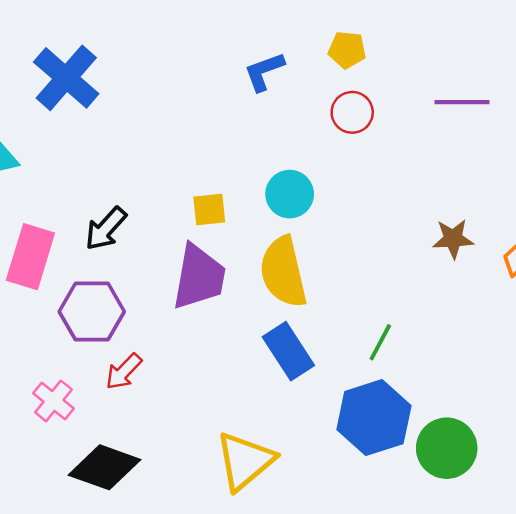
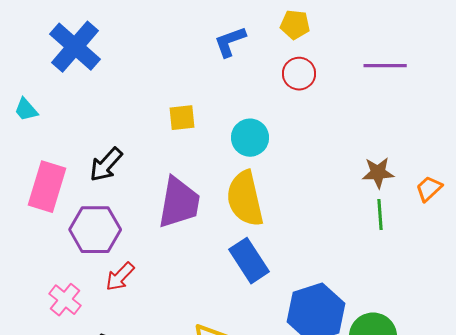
yellow square: (209, 209) -> (182, 118), moved
green line: (380, 342) -> (380, 215), moved, turned -32

